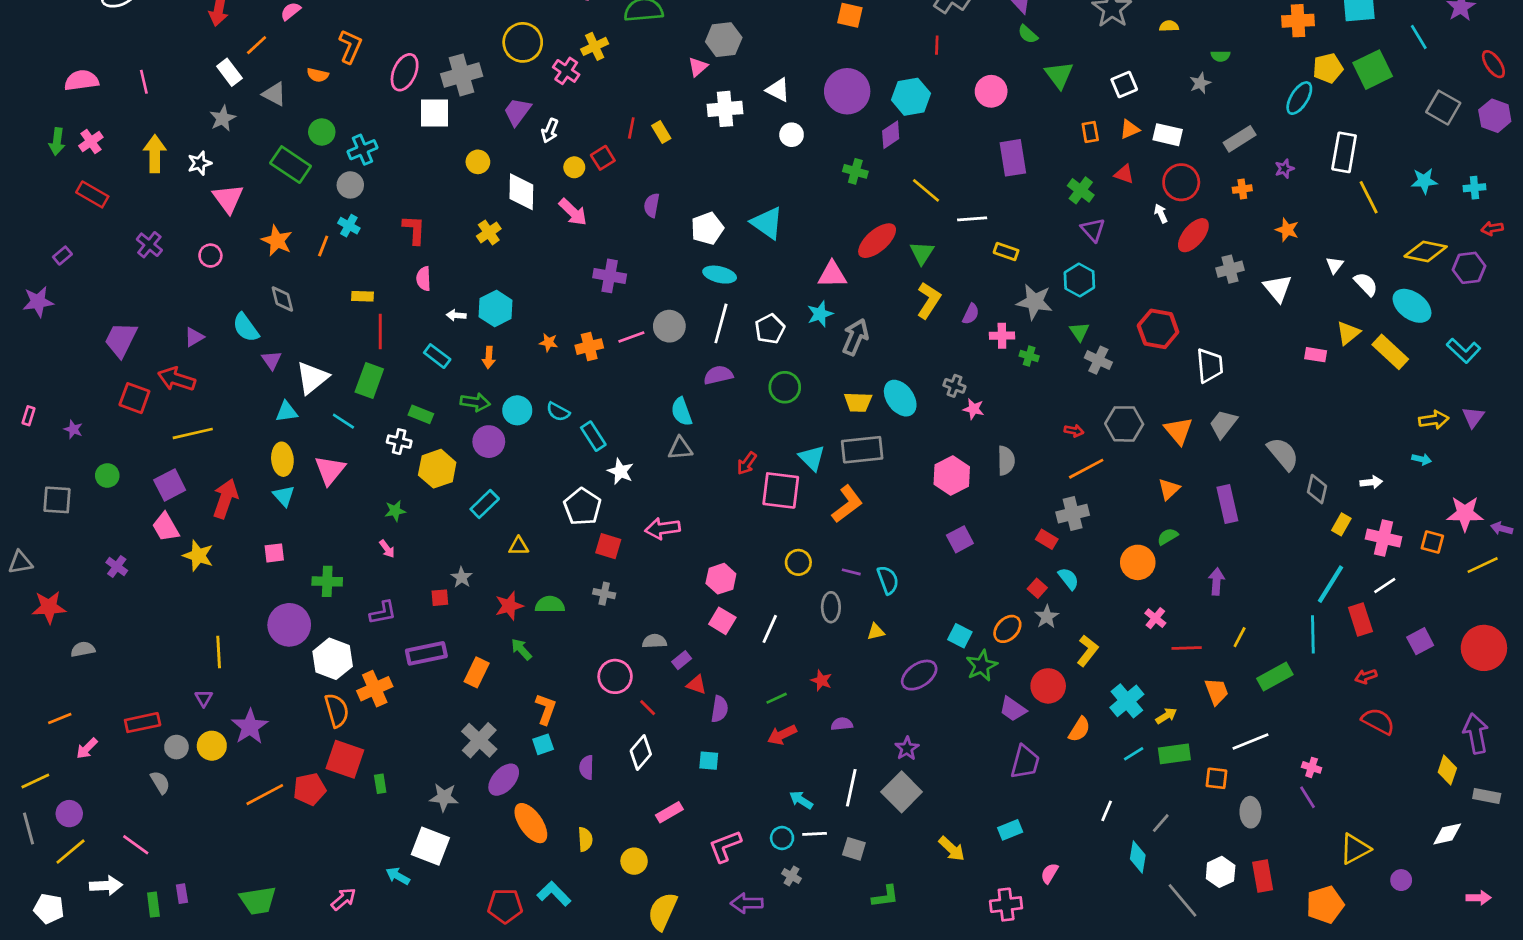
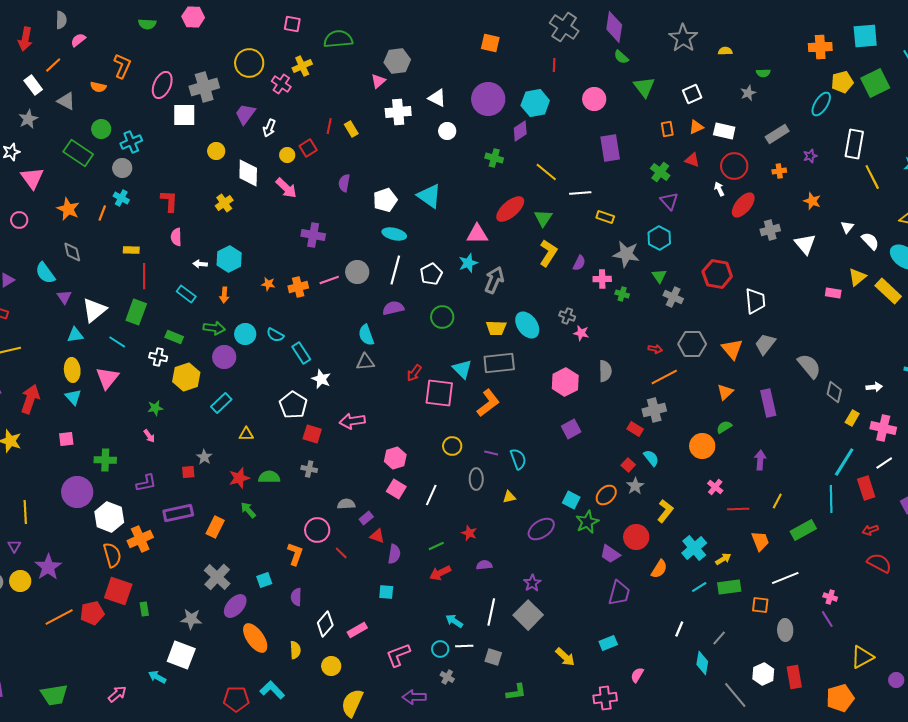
orange L-shape: (546, 709) -> (295, 554), moved
white diamond: (641, 752) -> (325, 624), moved

